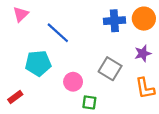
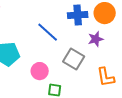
blue line: (58, 33) -> (48, 32), moved
purple star: (143, 53) -> (96, 39), moved

